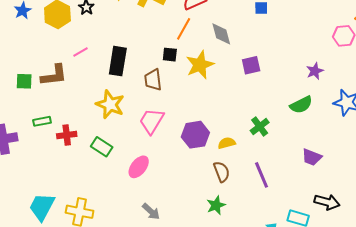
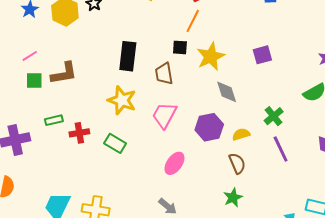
gray diamond: (221, 34) -> (227, 92), moved
pink line: (81, 52) -> (30, 56), moved
pink ellipse: (139, 167) -> (174, 163), moved
purple line: (261, 175) -> (281, 149), moved

